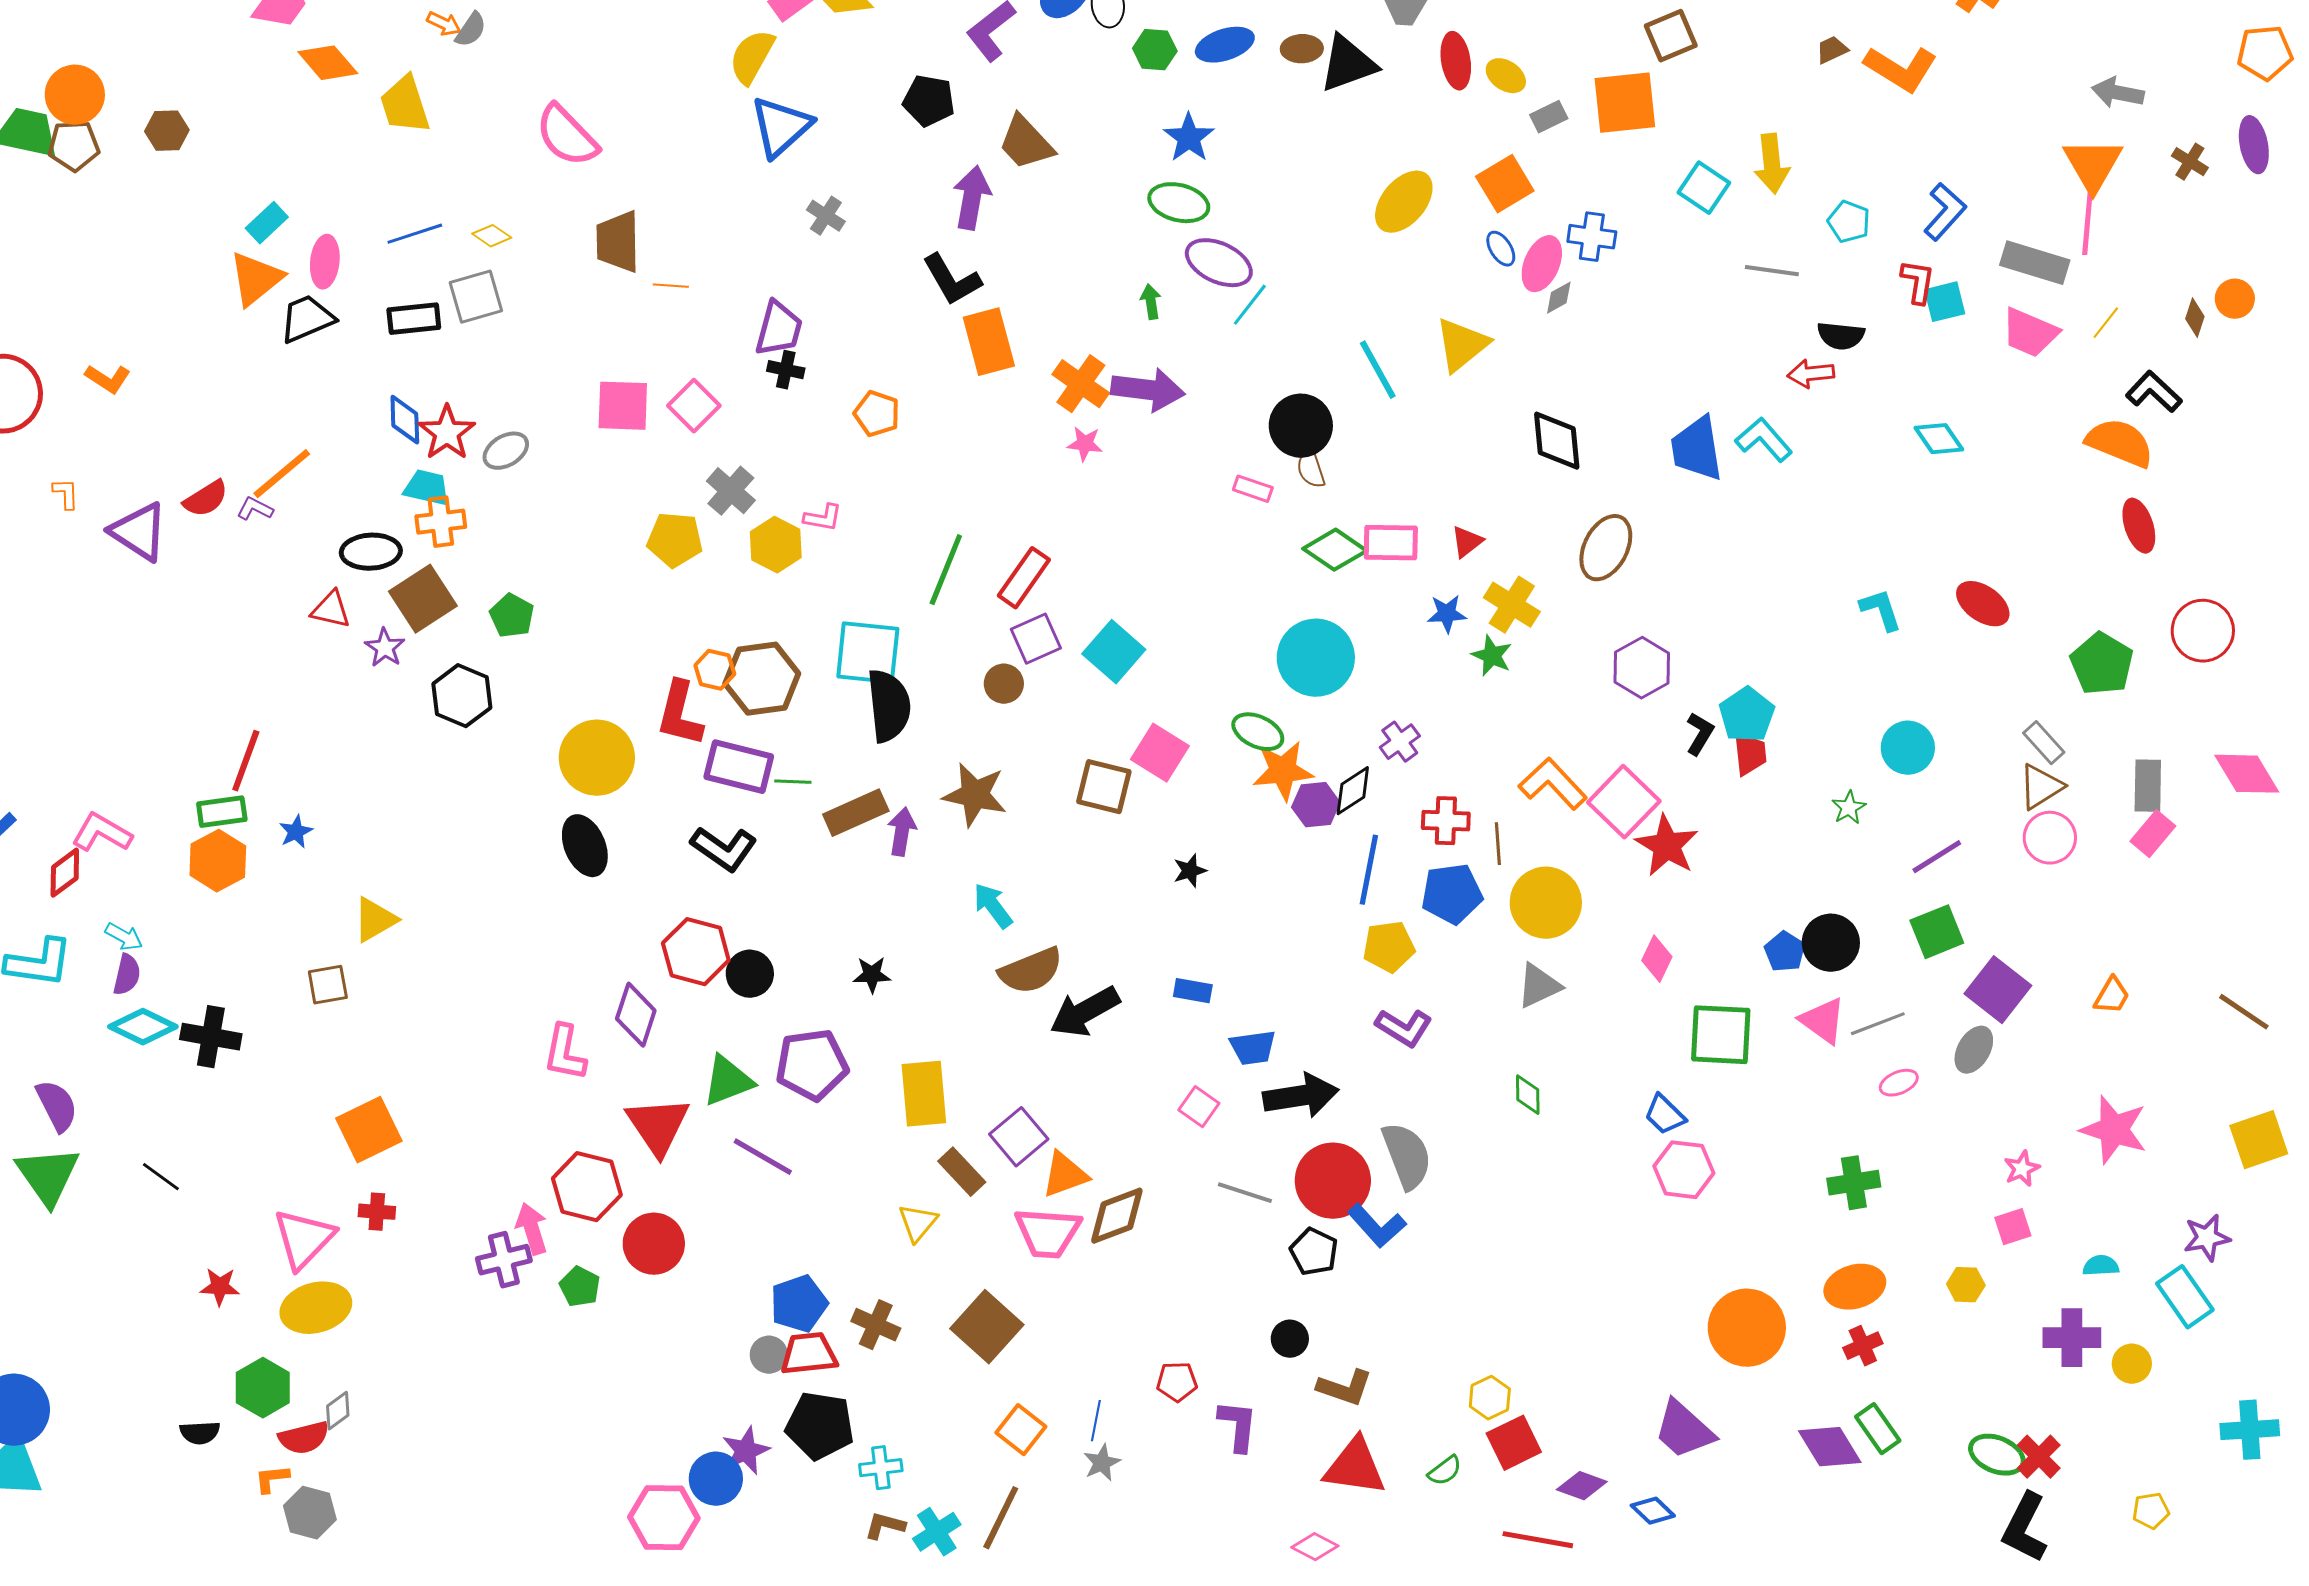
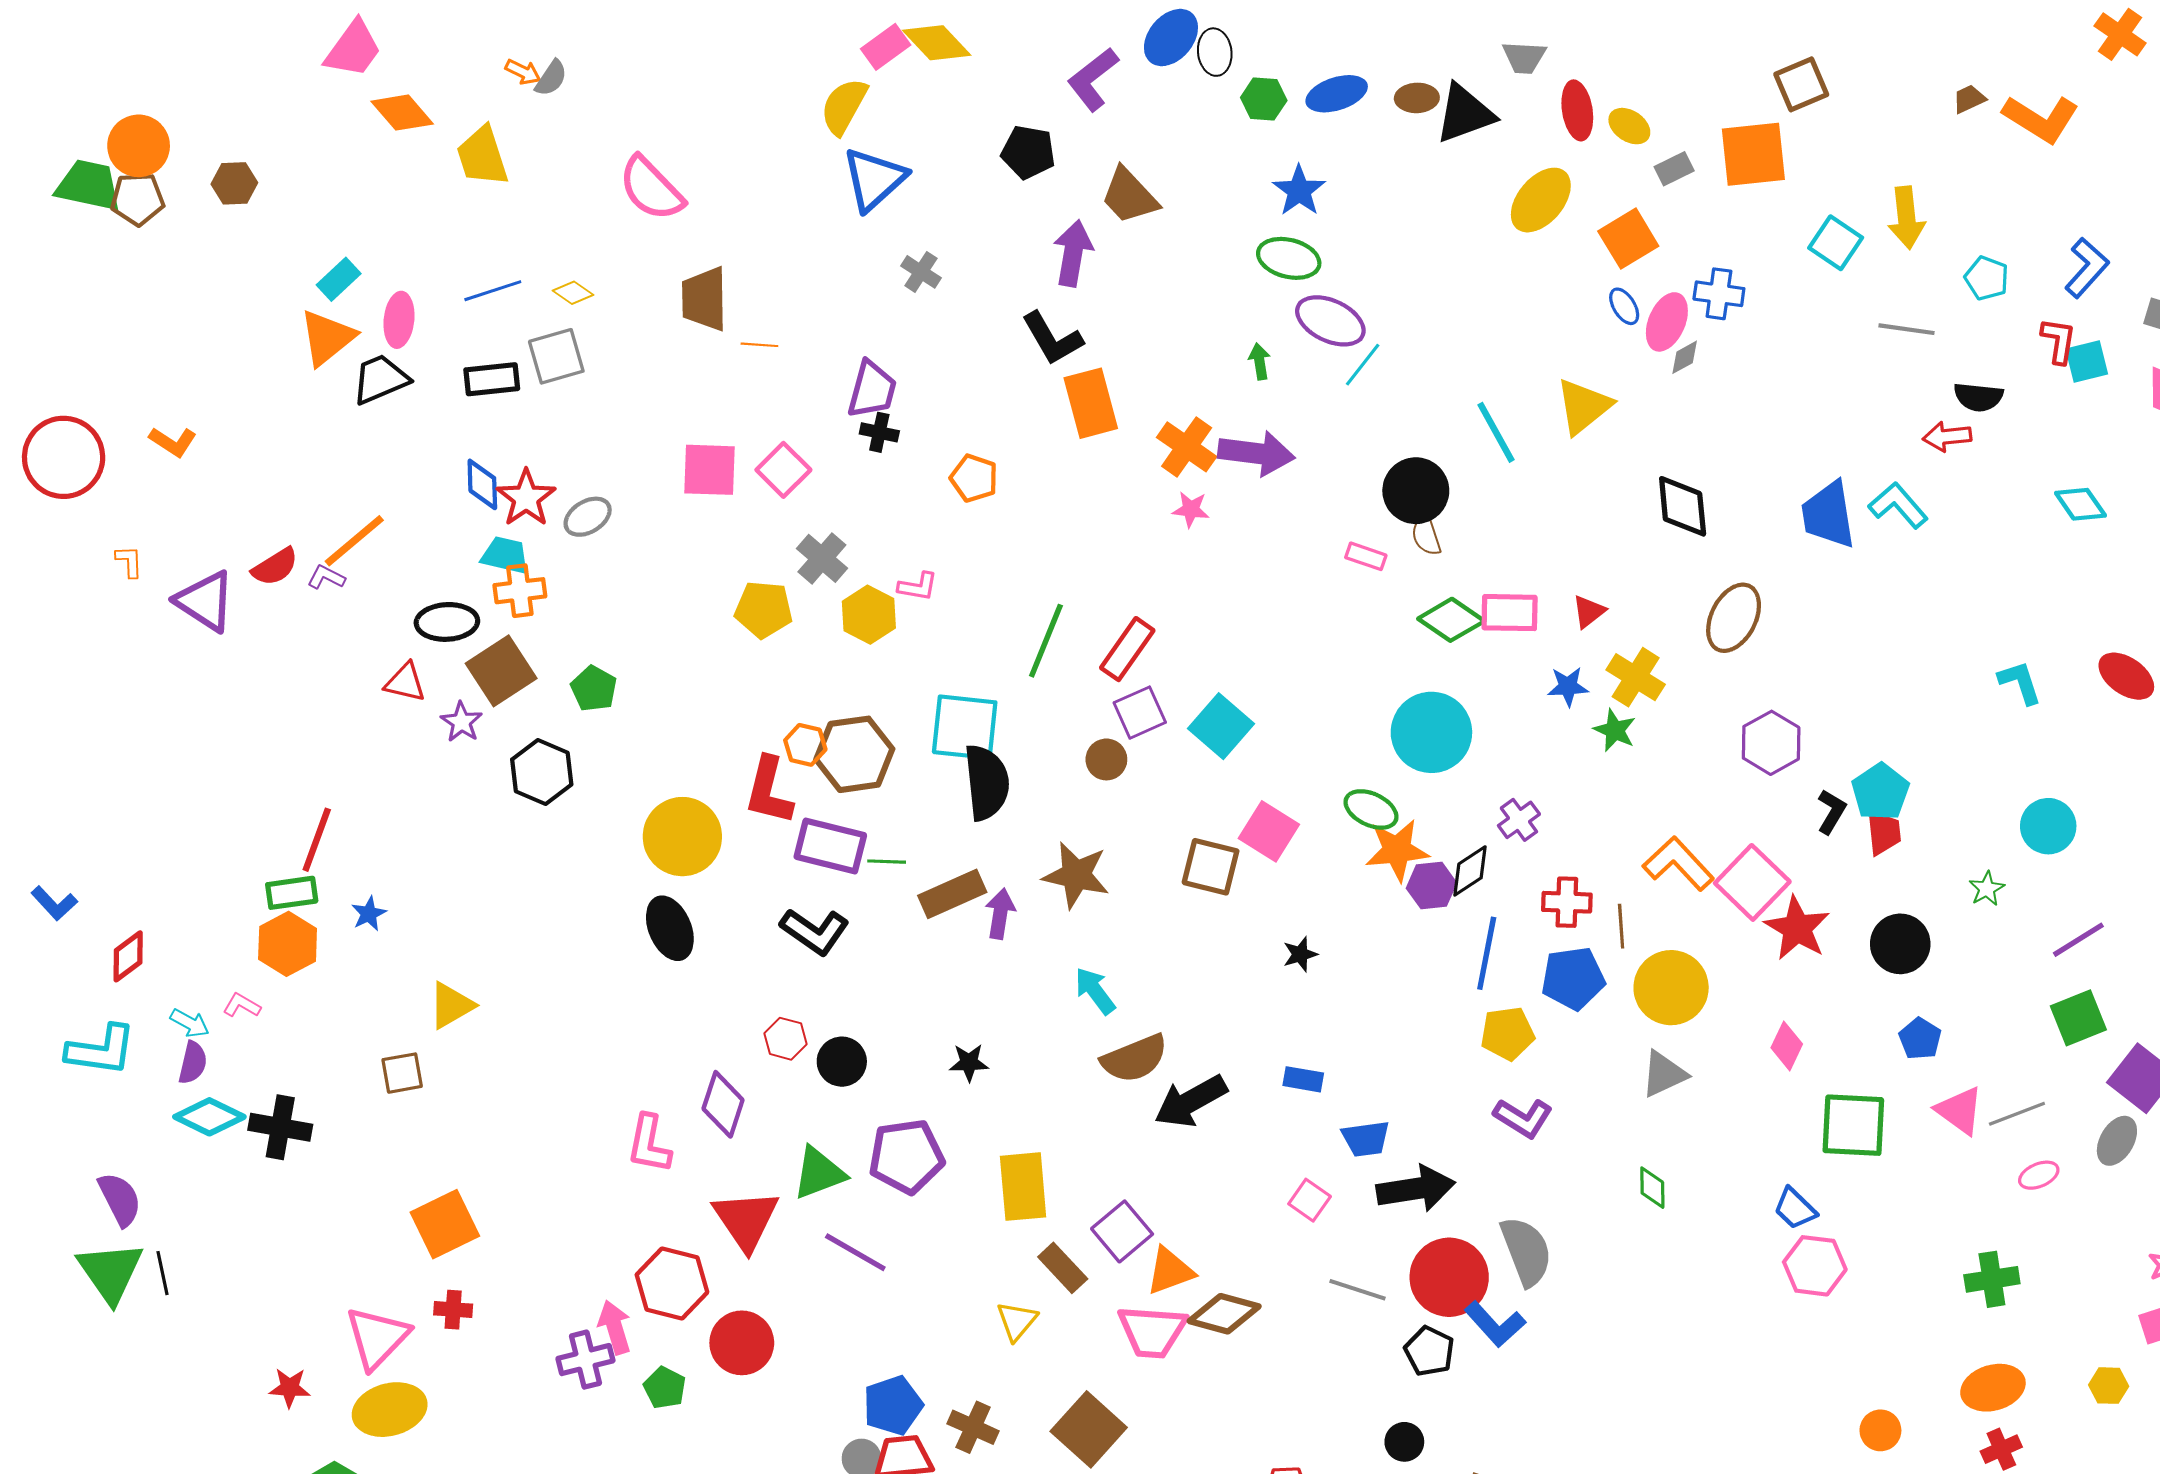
yellow ellipse: (1404, 202) -> (1541, 200), moved
pink L-shape: (102, 833) -> (242, 1005), moved, size x0.6
black circle: (1831, 943) -> (1900, 944), moved
red hexagon: (696, 952) -> (786, 1039), size x0.6
black line: (161, 1177) -> (163, 1273), moved, turned 42
brown diamond: (1117, 1216) -> (1224, 1314), turned 36
orange circle: (1747, 1328) -> (1880, 1430), size x0.5

